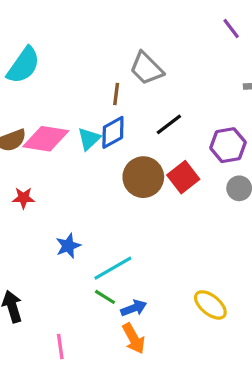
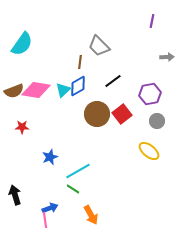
purple line: (231, 29) -> (152, 21), turned 48
yellow ellipse: (210, 305) -> (149, 151), moved
blue arrow: (134, 308) -> (50, 208), moved

